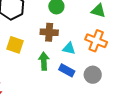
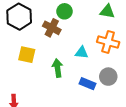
brown cross: (49, 32) -> (52, 28), moved, turned 30
blue rectangle: (67, 70) -> (88, 84), moved

